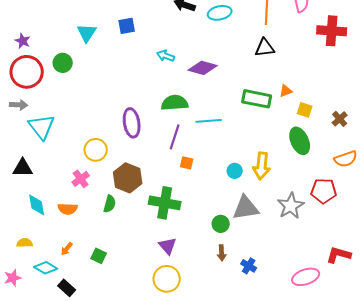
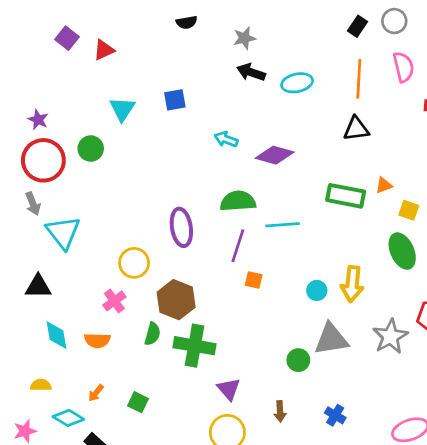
gray arrow: (19, 105) -> (33, 204), turned 66
green cross: (165, 203) -> (195, 346), moved
brown arrow: (222, 253) -> (280, 411), moved

